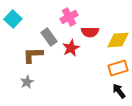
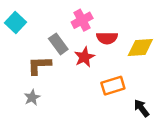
orange rectangle: (118, 68) -> (113, 86), moved

